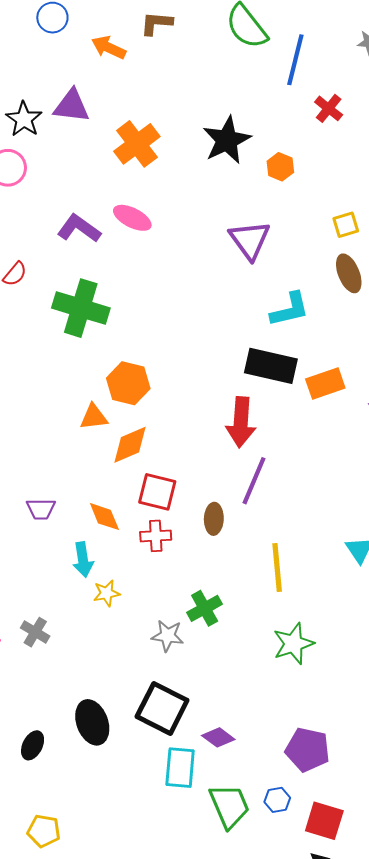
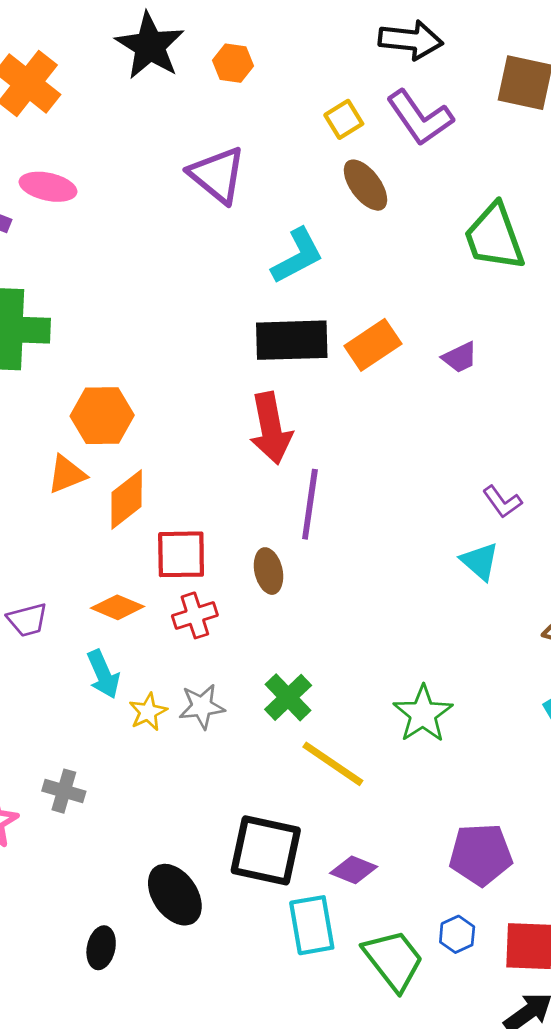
orange diamond: (104, 517) -> (117, 607), turned -30
yellow line: (277, 568) -> (333, 764), moved, turned -36
gray star: (168, 636) -> (202, 706), moved

